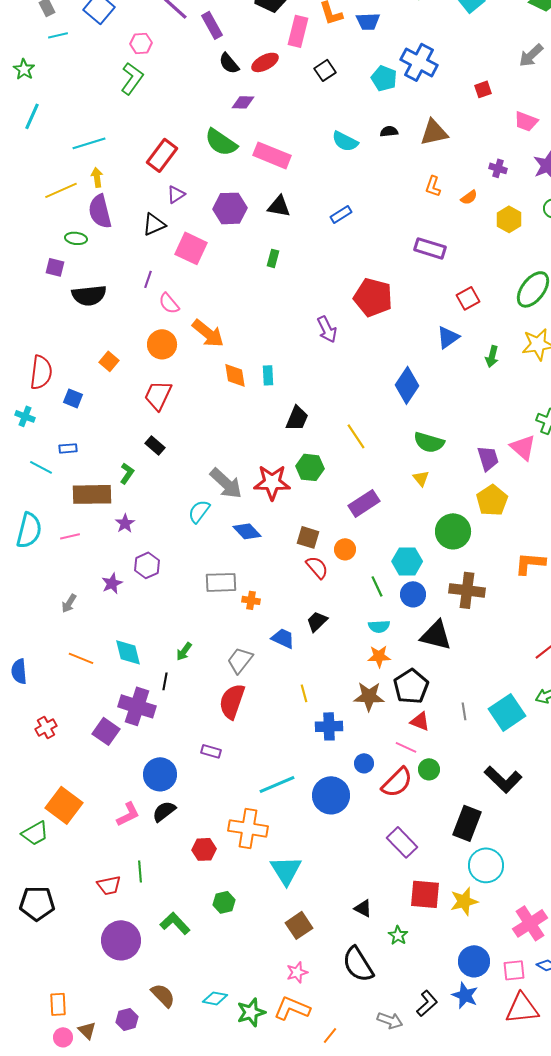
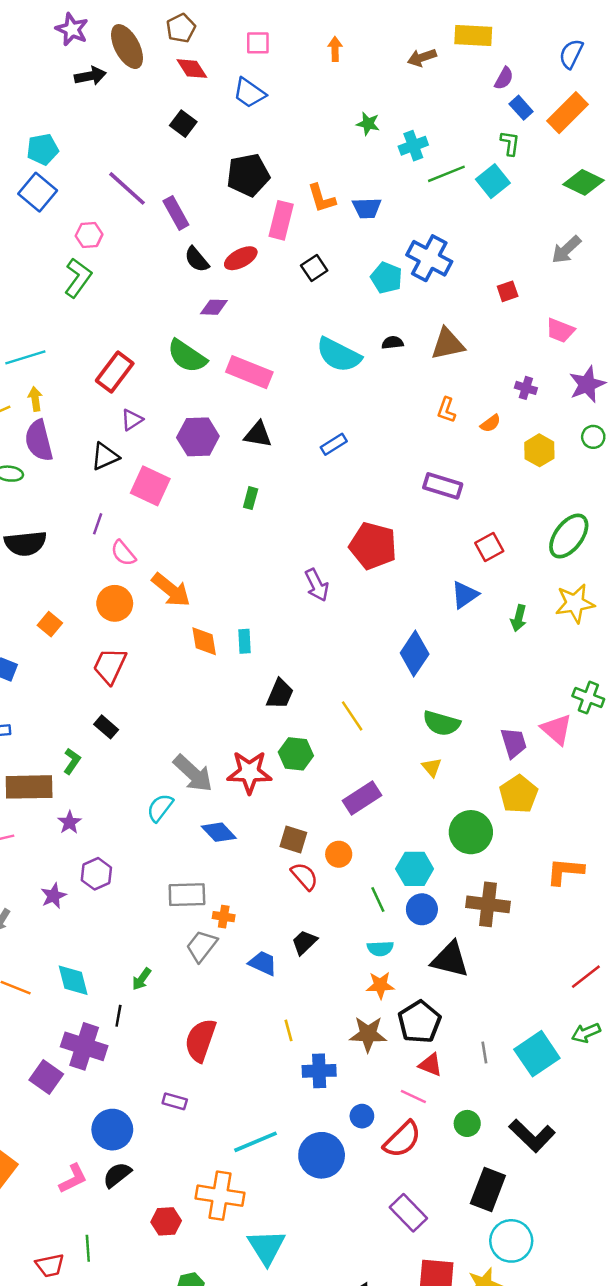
cyan semicircle: (345, 141) -> (339, 355), size x1.4
gray trapezoid: (240, 660) -> (202, 946), moved
green circle: (429, 769) -> (467, 1123), moved

